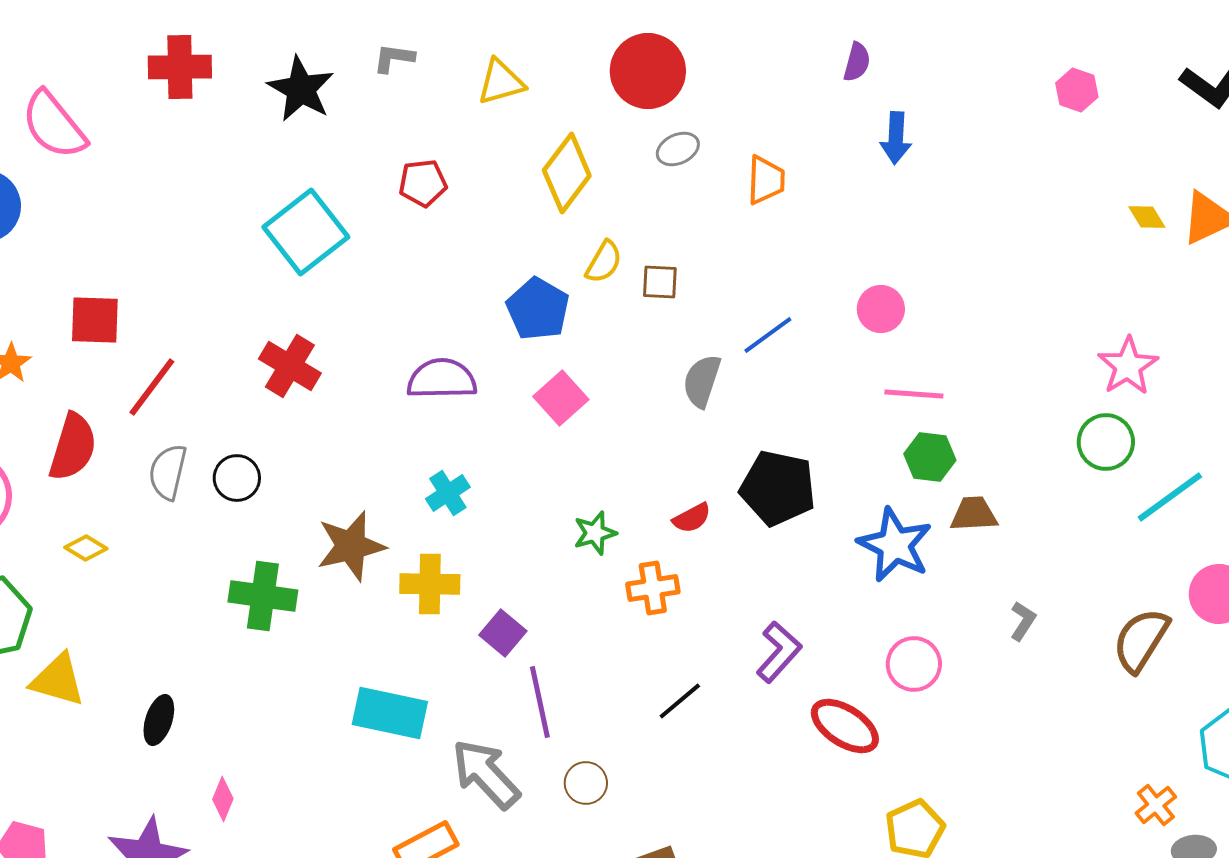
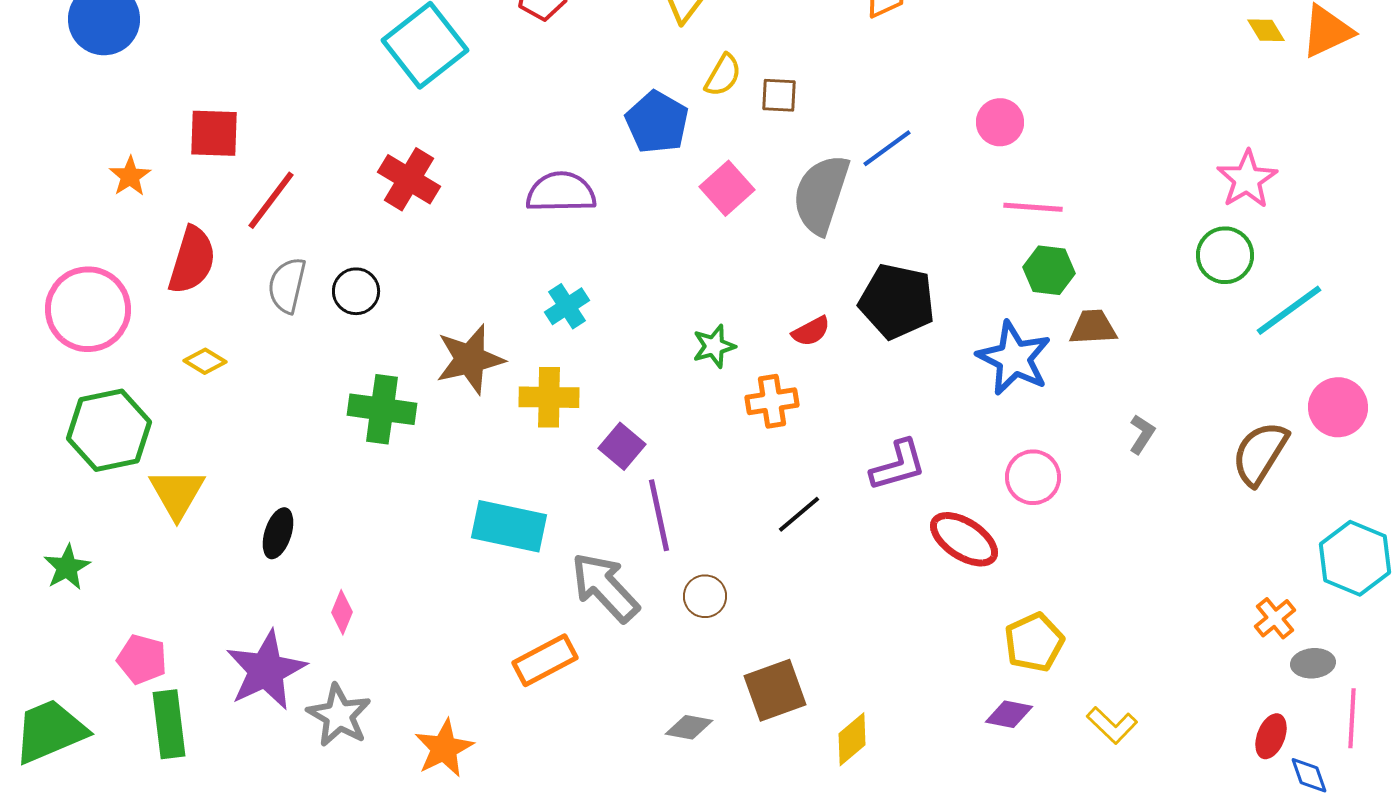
gray semicircle: (702, 381) -> (821, 194), size x1.5
pink square: (561, 398) -> (727, 188), moved
purple L-shape: (779, 652) -> (898, 465), turned 32
yellow triangle: (58, 680) -> (177, 493), turned 44

